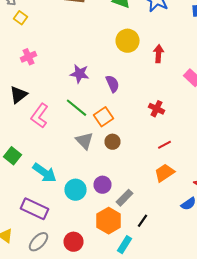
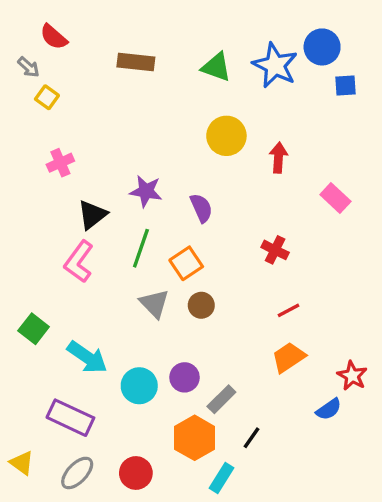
black triangle: (18, 95) -> (92, 215), moved
green line: (76, 108) -> (141, 248), turned 70

